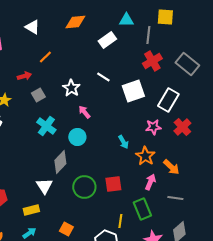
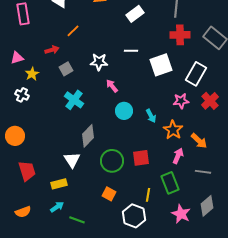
red cross: (152, 61) -> (180, 35), turned 30
white line: (103, 77) -> (131, 51), turned -32
white star: (71, 88) -> (99, 62), turned -30
cyan circle: (77, 137) -> (124, 111), moved
orange square: (66, 229) -> (109, 194), moved

